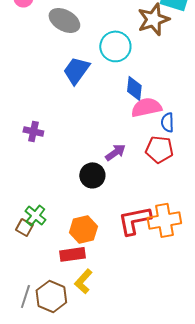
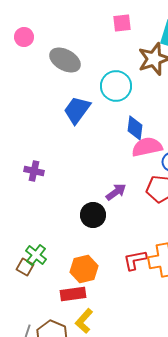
red L-shape: (134, 220) -> (135, 260), size x0.7

